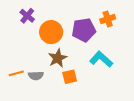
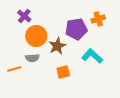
orange circle: (51, 32) -> (36, 36), moved
brown star: (58, 58) -> (57, 46), moved
gray semicircle: (36, 76) -> (32, 58), moved

